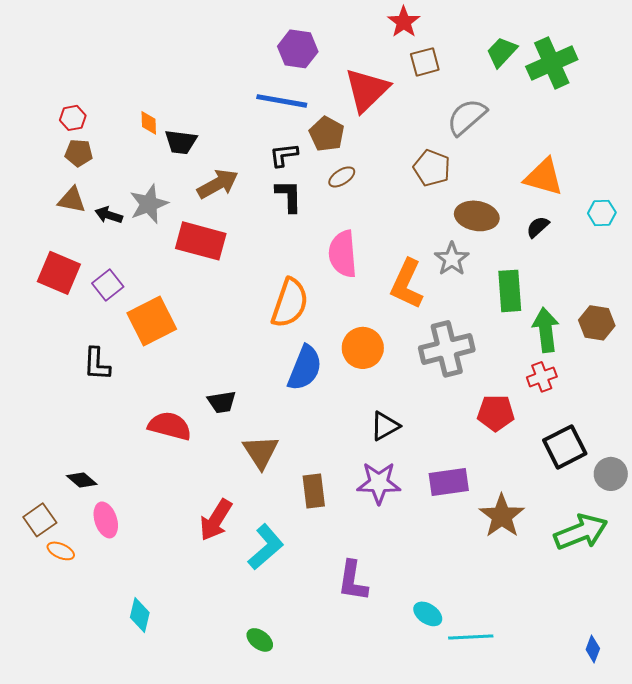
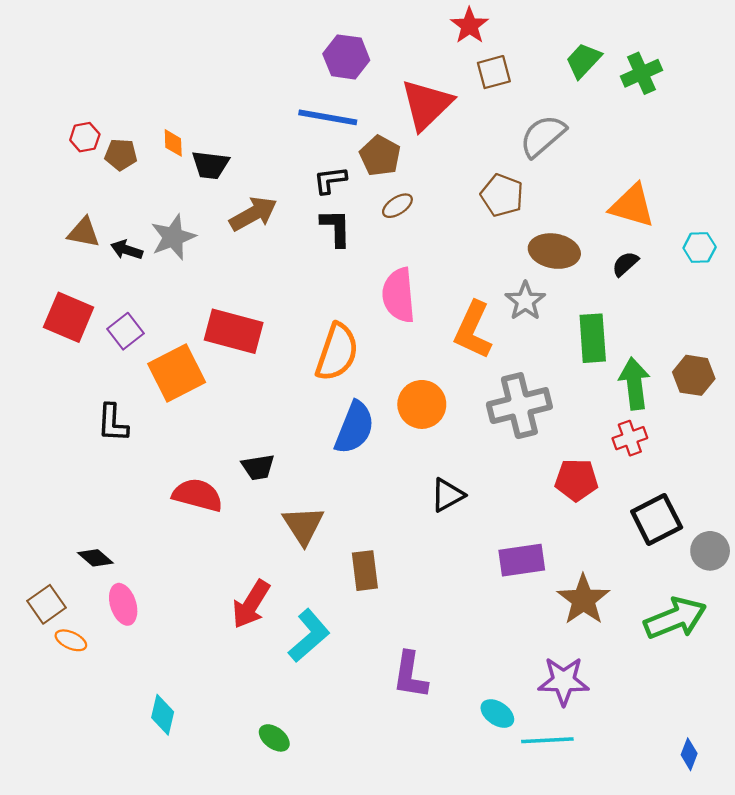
green cross: (552, 63) -> (641, 73), size x0.7
brown pentagon: (79, 153) -> (121, 155), moved
red rectangle: (201, 241) -> (234, 331), moved
purple star: (379, 483) -> (564, 681), moved
green ellipse: (260, 640) -> (274, 738), moved

